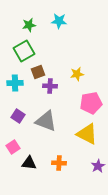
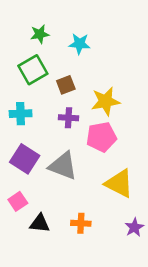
cyan star: (59, 21) -> (79, 44), moved
brown square: (38, 72) -> (66, 85), moved
yellow star: (77, 74) -> (106, 101), size x1.5
pink pentagon: (91, 103) -> (101, 137), moved
purple square: (18, 116) -> (25, 159), size x1.5

